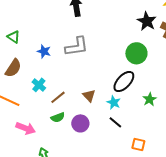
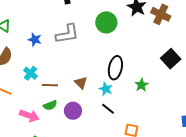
green circle: (136, 53) -> (106, 22), moved
black ellipse: (124, 82) -> (115, 68), turned -30
brown line: (58, 97) -> (50, 85), turned 42
pink arrow: (26, 128) -> (29, 116), moved

